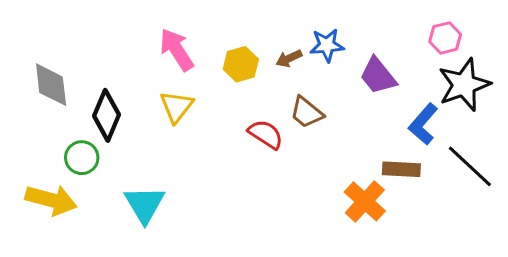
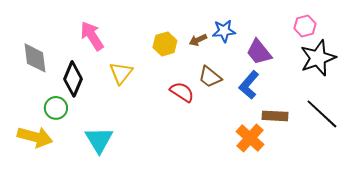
pink arrow: (177, 50) -> (92, 36), moved
blue L-shape: (423, 124) -> (249, 85), moved

